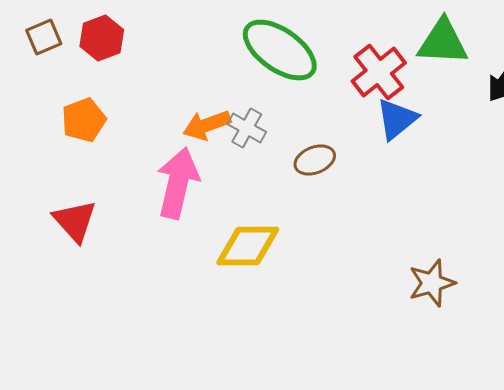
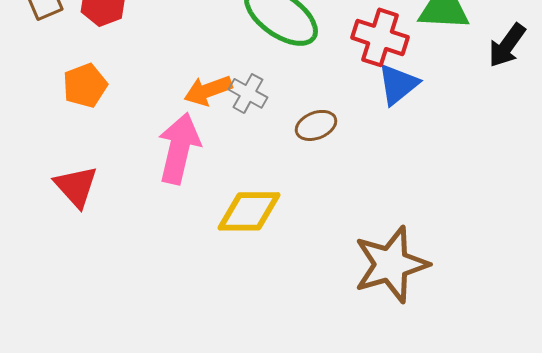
red cross: (379, 72) -> (380, 37), turned -34
brown star: (432, 283) -> (391, 264), moved, size x1.6

